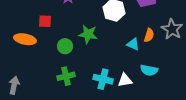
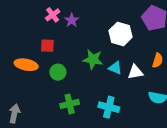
cyan triangle: (133, 44) -> (115, 68), moved
green circle: (65, 46) -> (58, 72), moved
white triangle: (125, 80) -> (135, 72), moved

